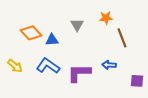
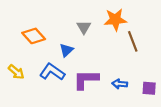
orange star: (106, 18) -> (115, 20), size x1.5
blue triangle: (52, 40) -> (66, 50), moved, turned -40
blue arrow: (109, 65) -> (120, 84), moved

